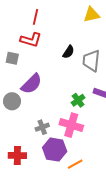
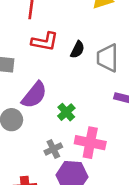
red L-shape: (31, 40) -> (45, 42), moved
green cross: (78, 100) -> (66, 112), moved

